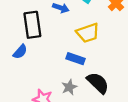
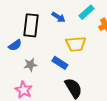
gray star: (69, 87) -> (30, 65), moved

